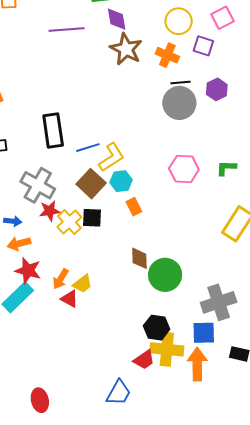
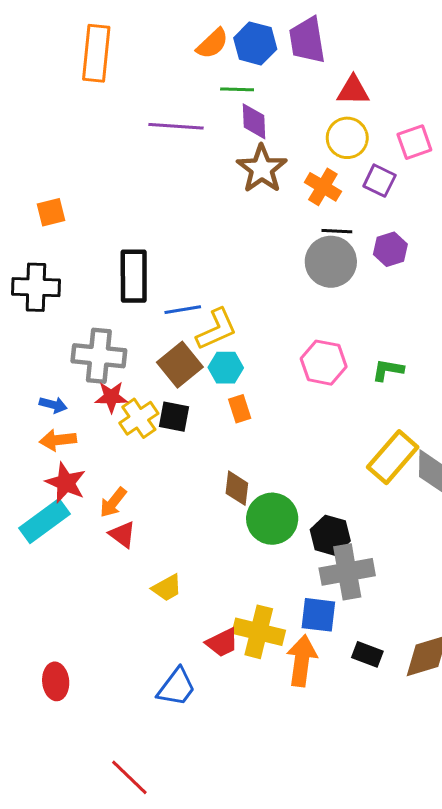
gray cross: (38, 185) -> (99, 356), turned -32
yellow trapezoid: (82, 284) -> (167, 588), moved
black hexagon: (157, 328) -> (330, 535), moved

